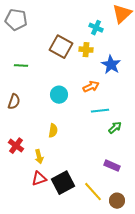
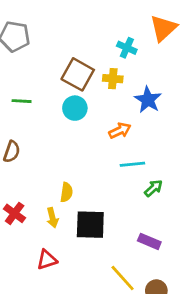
cyan circle: (59, 95) -> (75, 108), moved
yellow arrow: (39, 157) -> (52, 218), moved
black square: (63, 183) -> (90, 225), moved, turned 30

